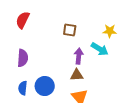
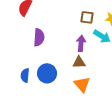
brown square: (70, 30) -> (87, 17), moved
purple semicircle: (23, 58) -> (39, 37), moved

